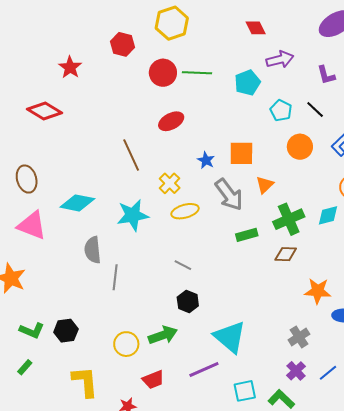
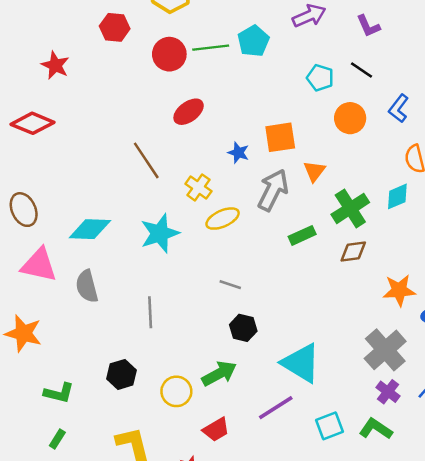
cyan pentagon: (248, 83) -> (253, 41), moved
gray arrow: (229, 195) -> (273, 190), turned -108
gray semicircle: (93, 250) -> (87, 286), moved
black hexagon: (66, 331) -> (121, 374), moved
gray cross: (299, 337) -> (385, 350), size x1.6

